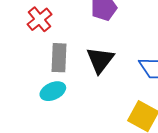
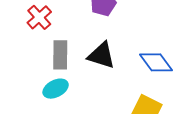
black triangle: (100, 60) -> (101, 55), turned -48

